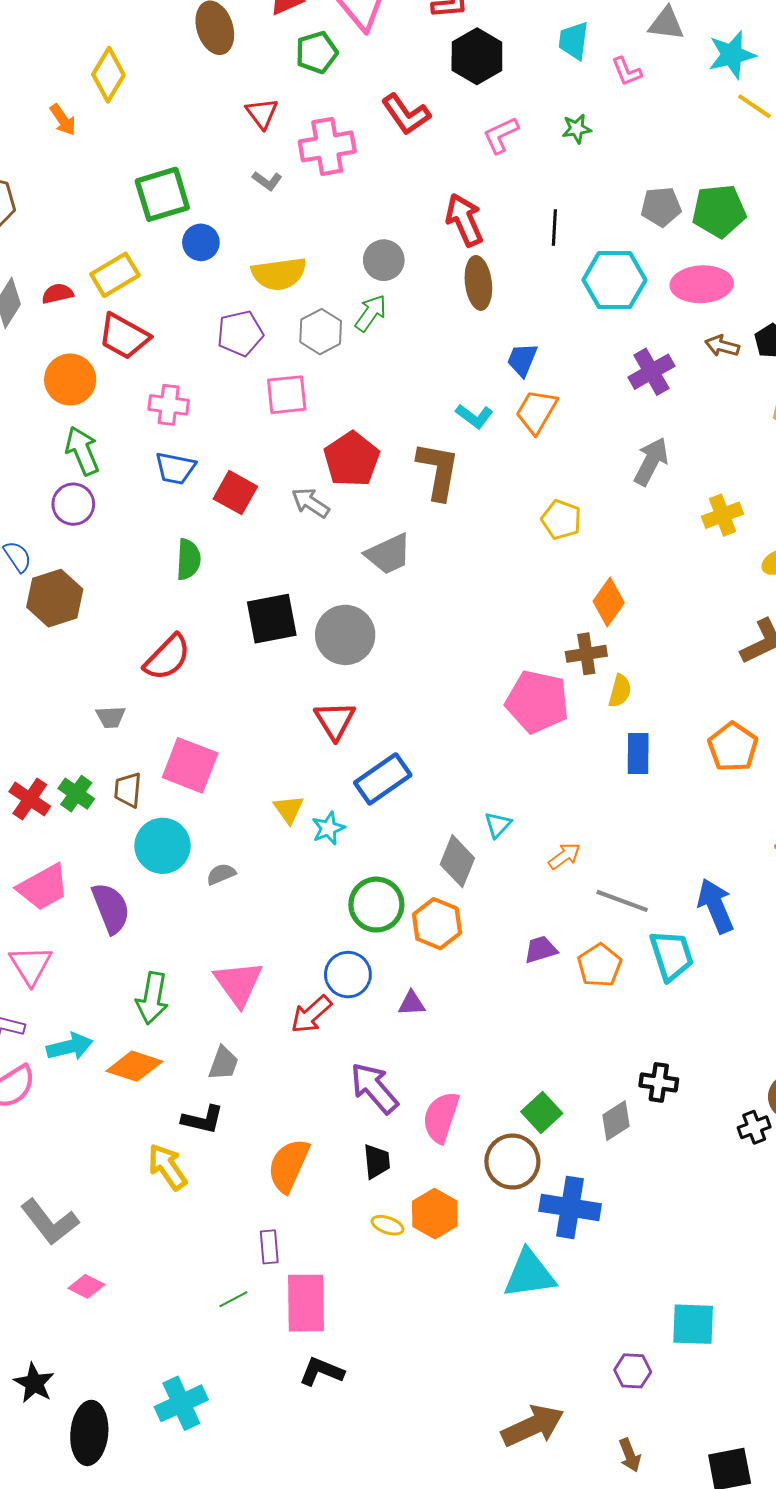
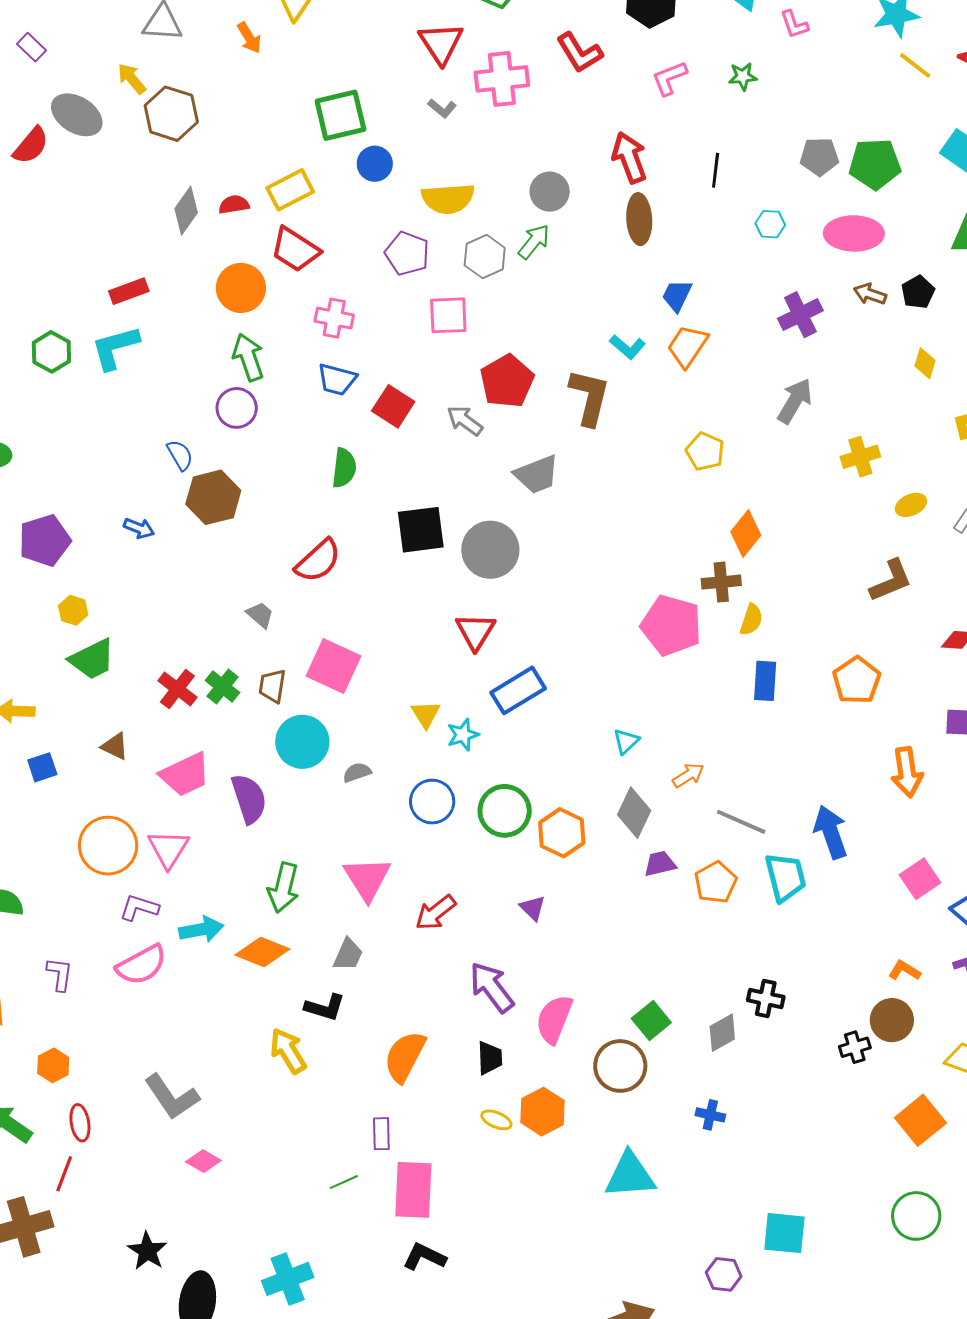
red triangle: (262, 113) -> (441, 43), size x1.4
cyan hexagon: (614, 280) -> (770, 224), size x0.5
purple pentagon: (240, 333) -> (407, 253), turned 30
gray trapezoid: (111, 717) -> (260, 615), turned -140
gray diamond: (457, 861) -> (634, 813), moved
blue circle: (348, 975) -> (432, 802), moved
purple triangle: (412, 1003) -> (533, 908), turned 44
blue cross: (570, 1207) -> (710, 1115), moved, size x0.5

